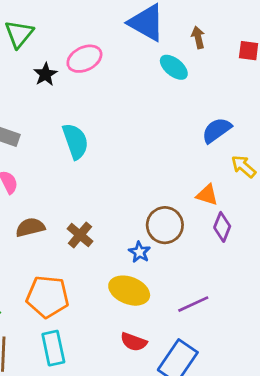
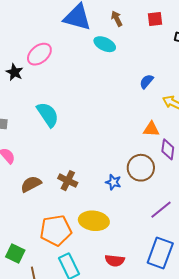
blue semicircle: (217, 130) -> (146, 81), size x0.7
brown circle: (165, 225) -> (141, 168), moved
yellow ellipse: (129, 291) -> (94, 221), moved
red semicircle: (134, 342) -> (115, 261), moved

